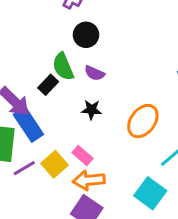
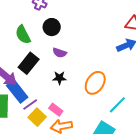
green semicircle: (63, 67) -> (23, 35), moved
black rectangle: (48, 85) -> (29, 63), size x1.5
purple line: (24, 168) -> (30, 105), moved

